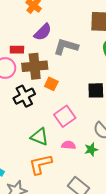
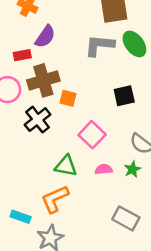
gray L-shape: (66, 47) -> (99, 45), moved
red rectangle: (17, 50) -> (22, 55), moved
orange L-shape: (40, 164) -> (55, 199), moved

